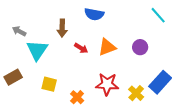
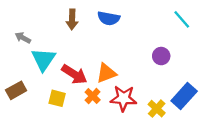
brown arrow: (62, 28) -> (72, 19), moved
orange triangle: (107, 47) -> (106, 73), moved
red arrow: (81, 48) -> (74, 74), moved, size x1.6
orange cross: (77, 97) -> (93, 96), moved

